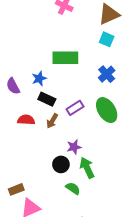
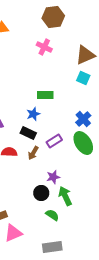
green rectangle: (65, 58) -> (45, 95), size x0.7
blue cross: (107, 74) -> (83, 119), moved
blue star: (39, 78) -> (33, 114), moved

